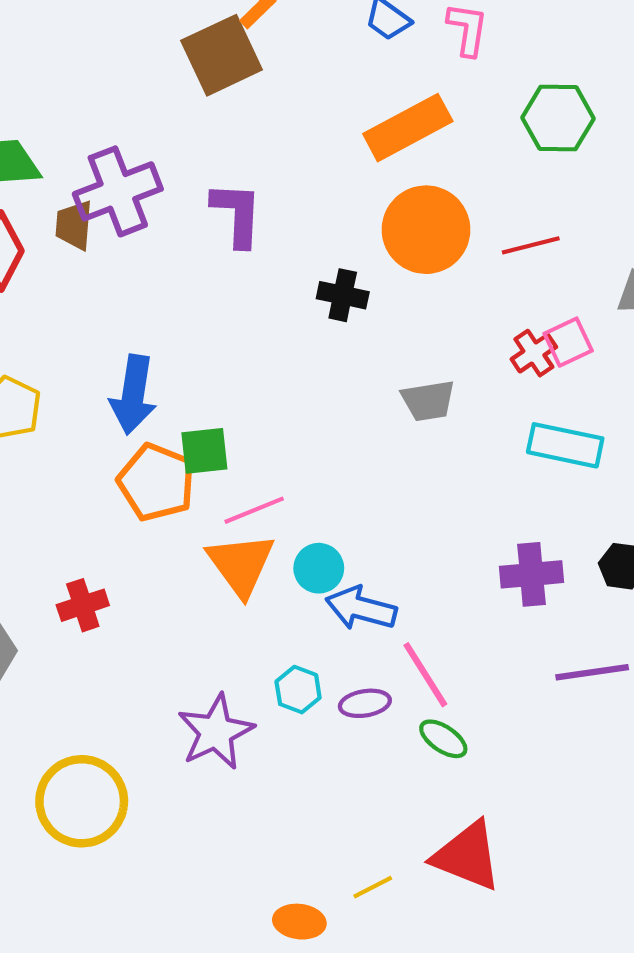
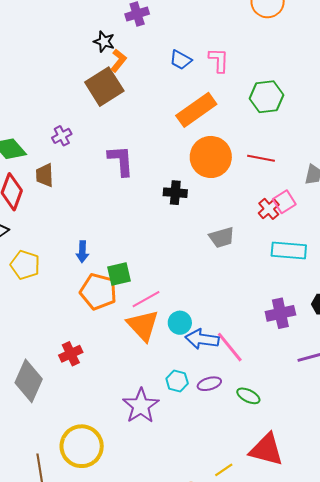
purple cross: (118, 191) -> (62, 136), moved, size x0.5
red line: (531, 245) -> (261, 158), turned 32
blue arrow: (133, 395) -> (82, 252), size x0.6
pink line: (425, 675) -> (230, 347), moved

